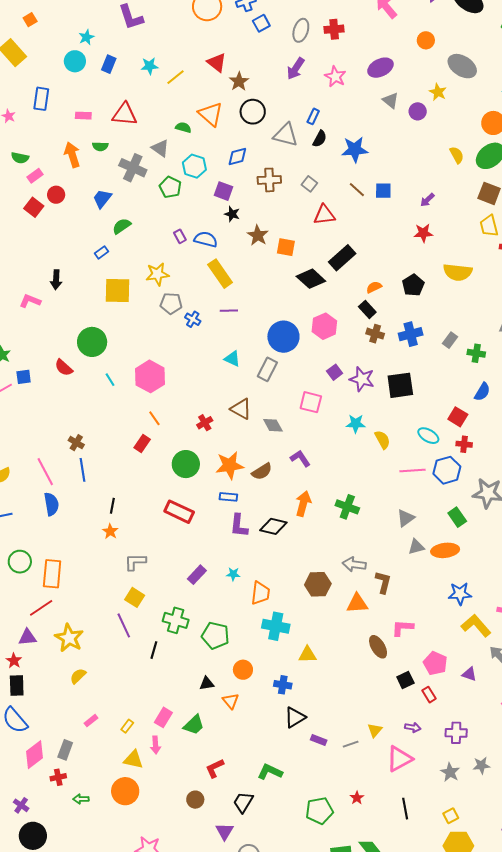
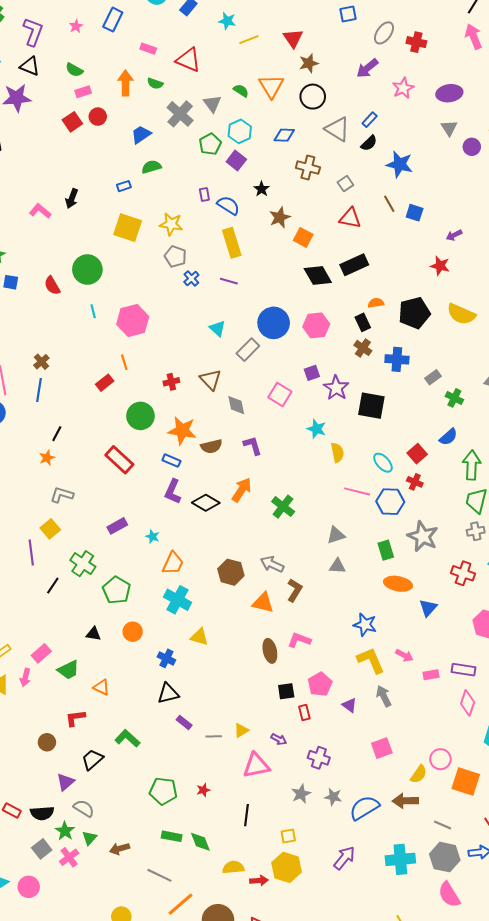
purple square: (224, 191) -> (236, 161), moved
black pentagon: (413, 285) -> (414, 313), size x1.4
orange ellipse: (445, 550) -> (398, 584), moved
orange triangle: (231, 701) -> (102, 687), moved, turned -42

